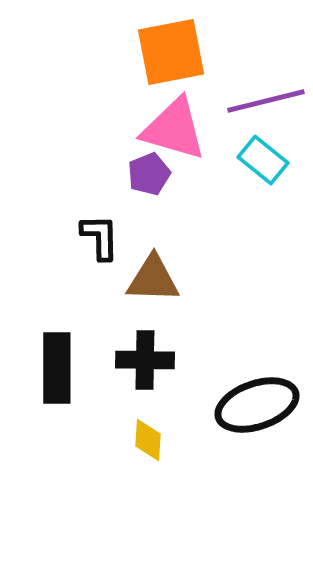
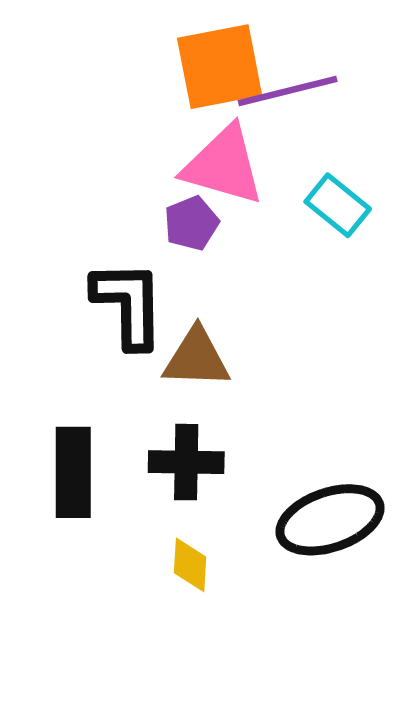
purple line: (266, 101) -> (288, 91), moved
black L-shape: (100, 237) -> (128, 304), size x1.5

